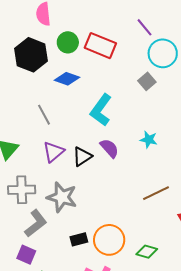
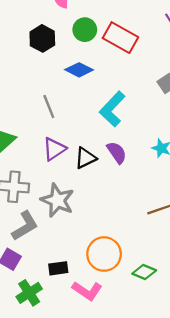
black hexagon: (31, 55) -> (42, 38), size x0.7
black rectangle: (79, 239) -> (58, 268), moved

